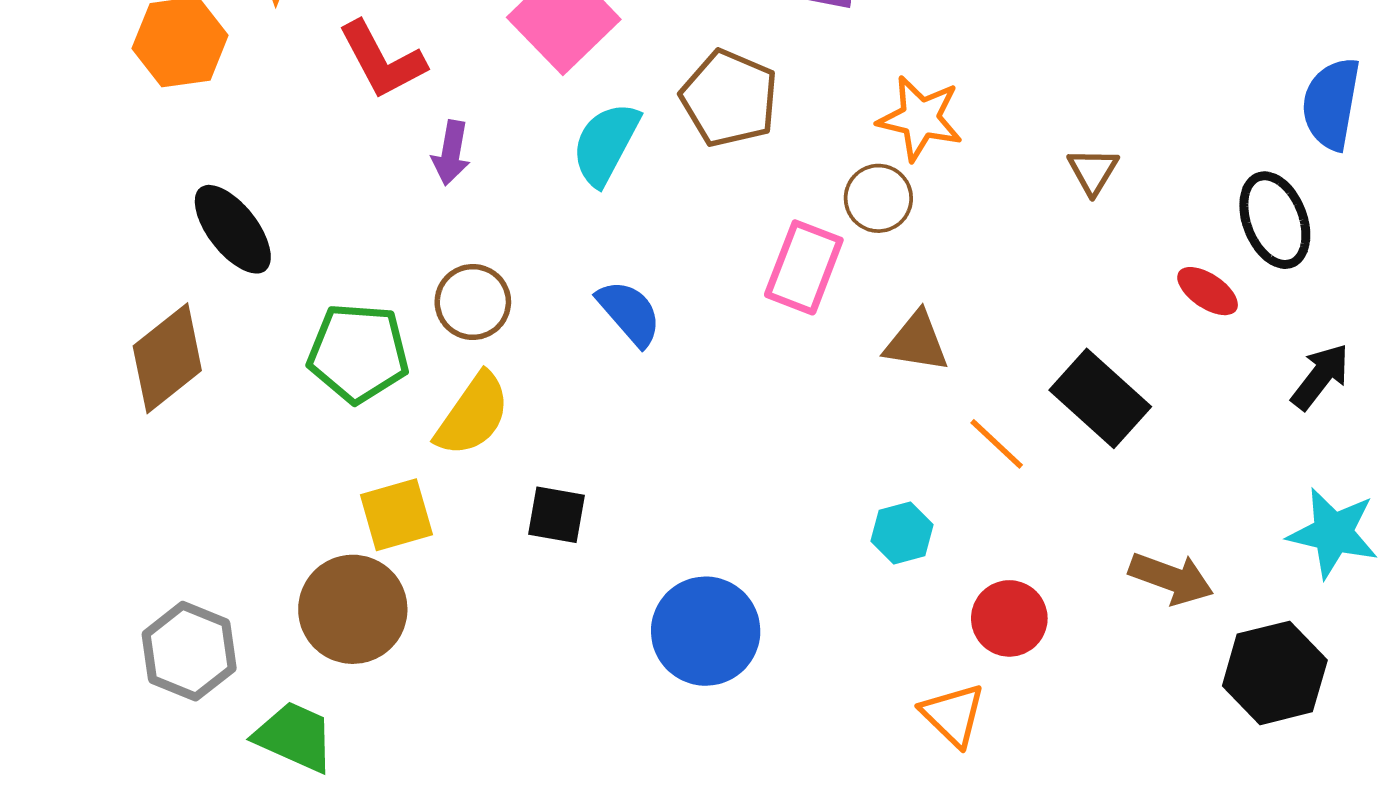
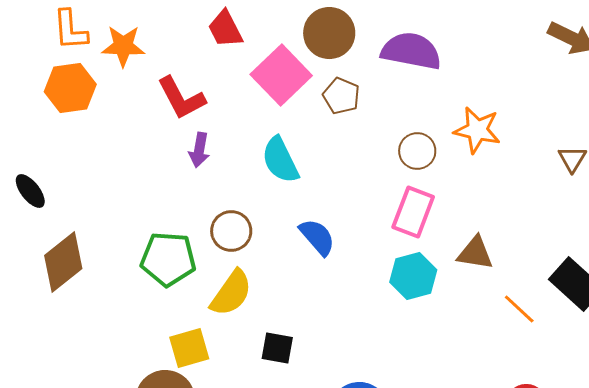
brown pentagon: (729, 98) -> (341, 96), moved, size x0.7
cyan semicircle: (606, 144) -> (280, 160), moved, turned -54
purple arrow: (451, 153) -> (199, 150), moved
brown circle: (878, 198) -> (417, 151), moved
black ellipse: (233, 229) -> (30, 191), moved, size x0.7
cyan hexagon: (902, 533) -> (413, 276), moved, size x1.4

